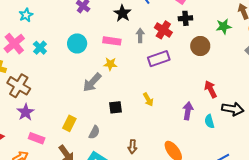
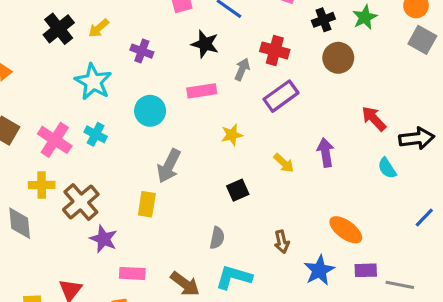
cyan star: (26, 15) -> (93, 82), moved, size x1.6
black cross: (185, 18) -> (323, 20), moved
gray arrow: (140, 35) -> (242, 69), turned 40
yellow star: (110, 64) -> (232, 135), moved
gray arrow: (92, 82) -> (169, 166), moved
brown cross: (19, 86) -> (81, 202), turned 35
purple arrow: (188, 111) -> (326, 152), moved
yellow rectangle: (69, 123) -> (147, 204), moved

